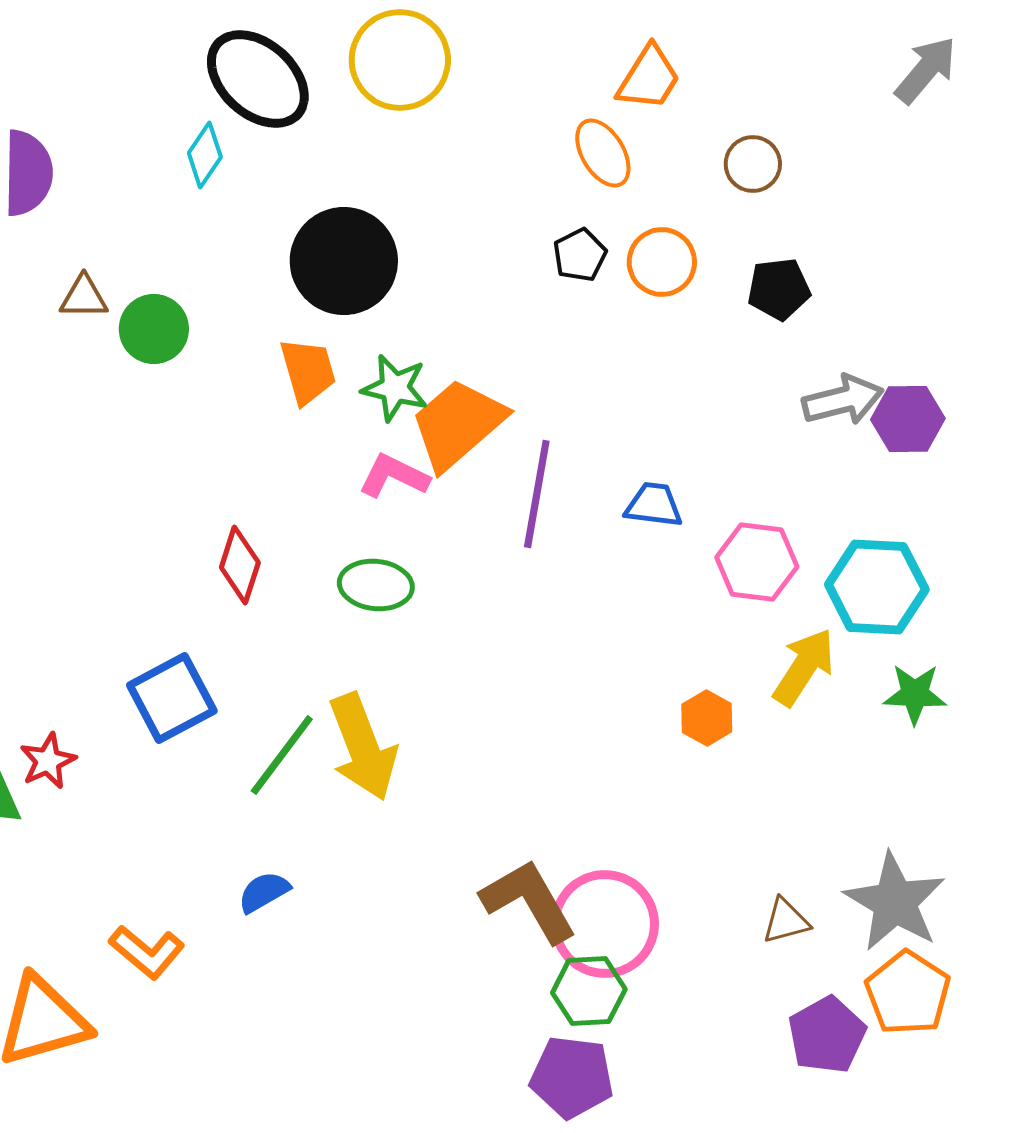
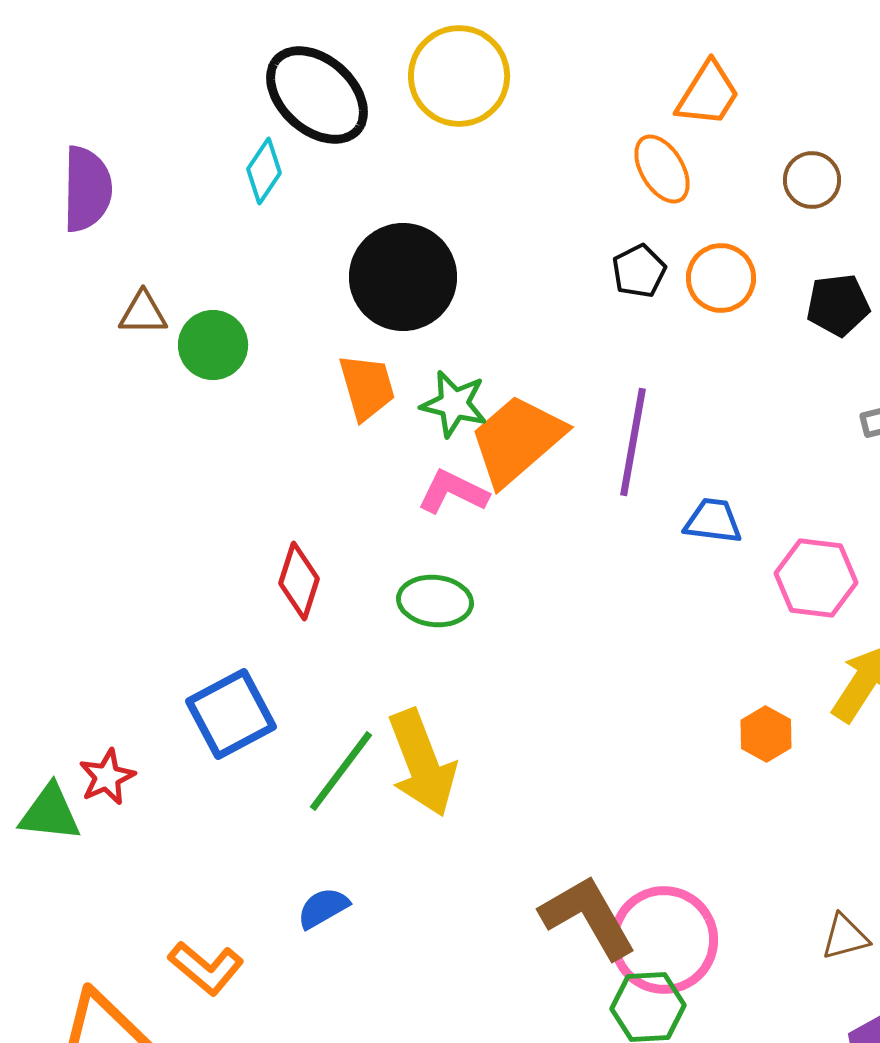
purple line: (537, 494) -> (633, 442), moved

